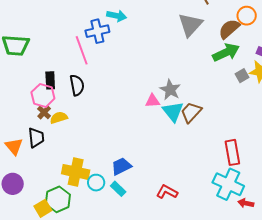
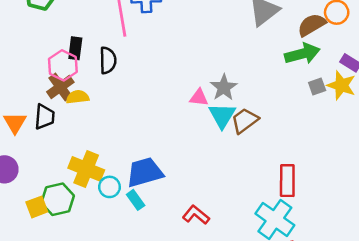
brown cross: (44, 112) -> (60, 87), size x1.5
blue trapezoid: (121, 166) -> (145, 172), size x1.4

